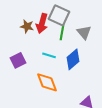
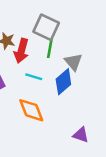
red arrow: (42, 23) -> (21, 51), moved
gray triangle: (84, 32) -> (73, 62), moved

